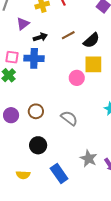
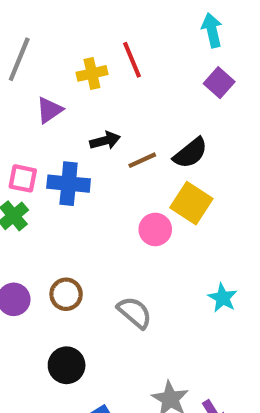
brown line: (68, 35) -> (142, 160), moved
black arrow: (40, 37) -> (105, 141), moved
yellow square: (93, 64) -> (191, 203), turned 30

